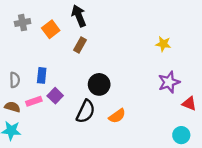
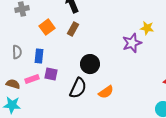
orange square: (51, 29) -> (47, 27), moved
gray semicircle: (15, 80) -> (17, 52), moved
purple star: (169, 82) -> (132, 43), moved
purple square: (55, 96) -> (51, 74), turned -32

